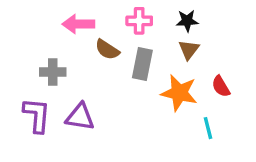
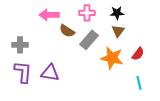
gray rectangle: (142, 64) -> (89, 40), turned 30
gray cross: (53, 72) -> (20, 45), moved
red semicircle: (221, 86) -> (138, 54), turned -112
cyan line: (208, 128) -> (139, 83), moved

